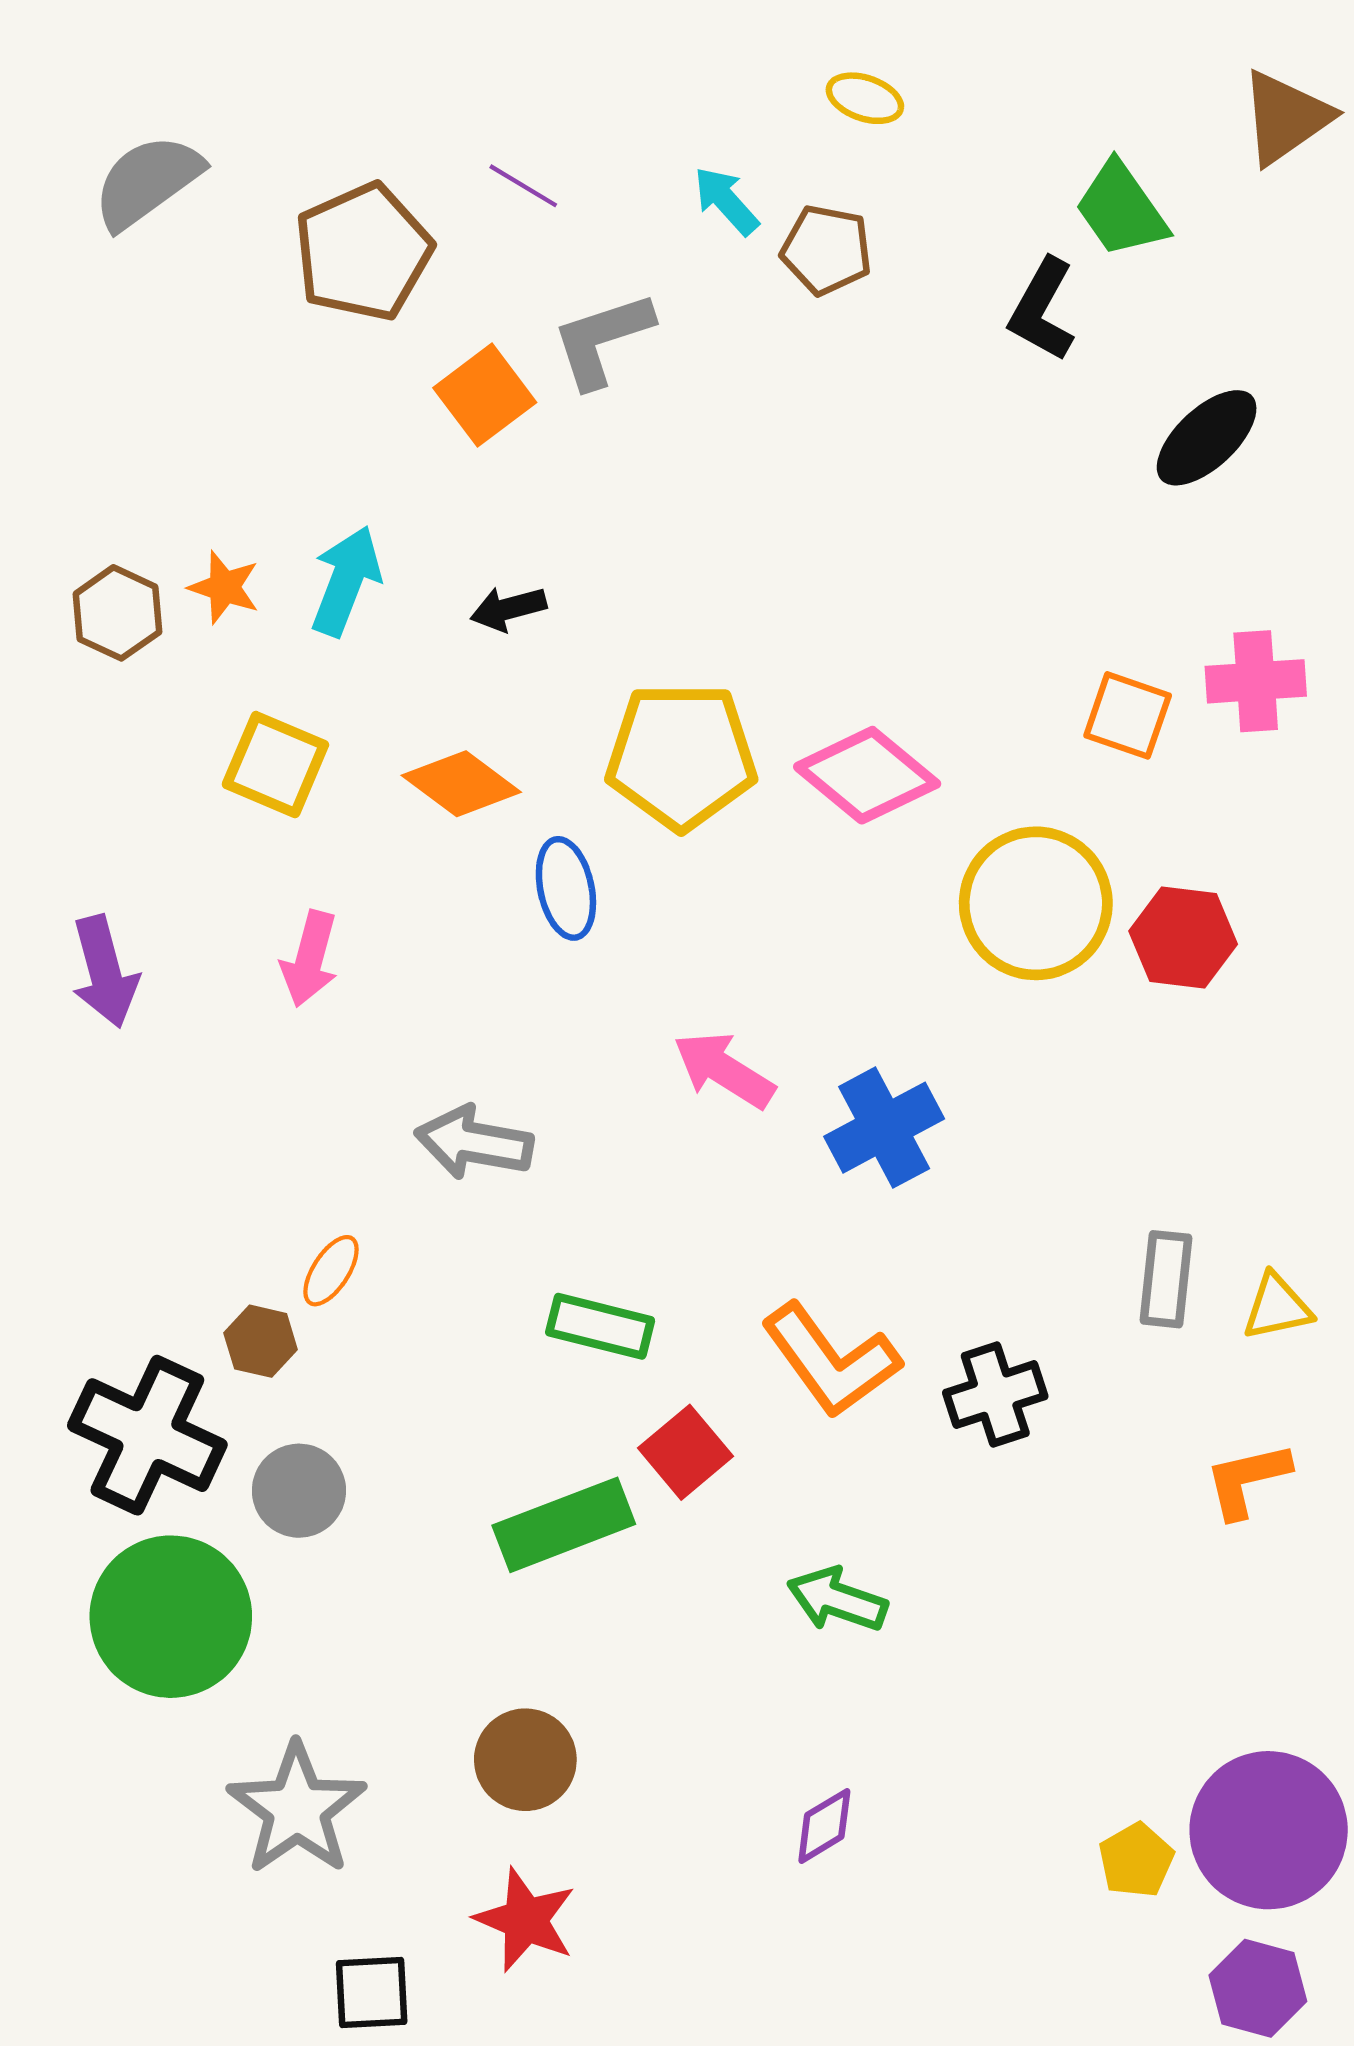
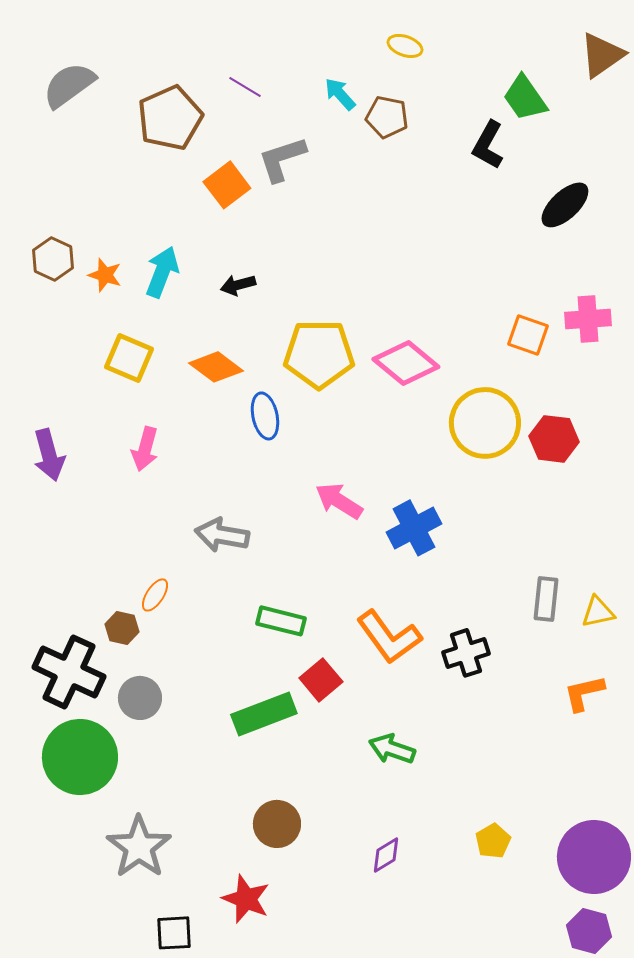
brown hexagon: (117, 613) -> (53, 259), moved
brown circle: (525, 1760) -> (277, 824), moved
yellow pentagon: (1136, 1860) -> (493, 841), moved

